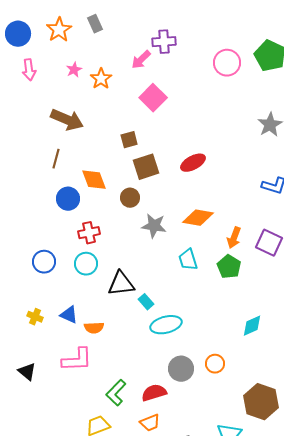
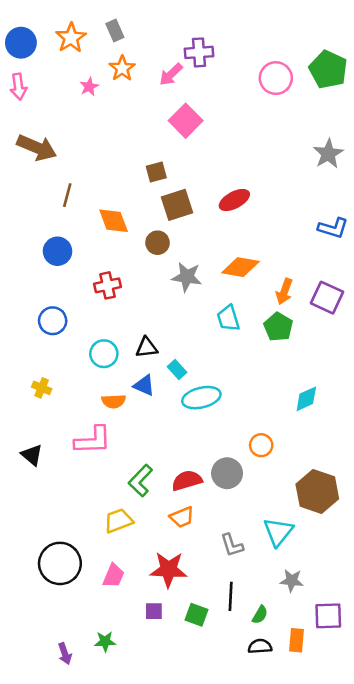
pink arrow: (29, 70) -> (18, 87), moved
orange star: (101, 79) -> (122, 68), moved
brown arrow: (67, 120) -> (37, 148), moved
blue circle: (68, 199) -> (58, 251), moved
cyan circle: (86, 264) -> (104, 354), moved
black triangle: (121, 284) -> (147, 348), size x0.7
blue triangle: (69, 315) -> (144, 385), moved
gray circle: (181, 369) -> (227, 473), moved

